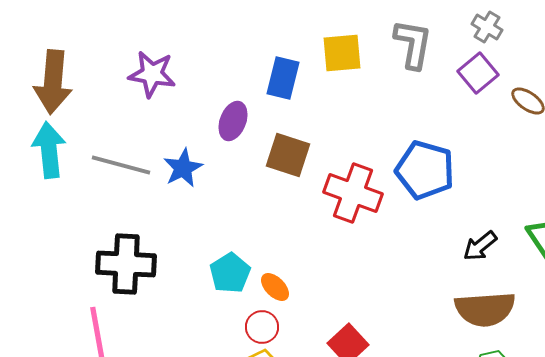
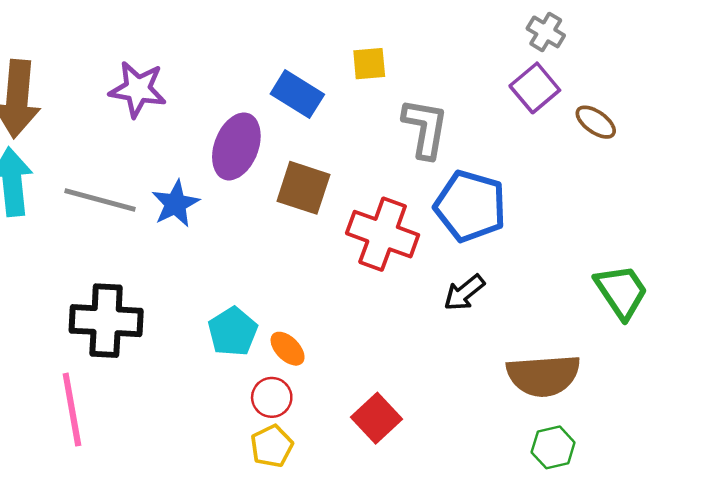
gray L-shape: (413, 44) -> (425, 128), moved
yellow square: (342, 53) -> (369, 64), size x0.7
blue rectangle: (283, 78) -> (297, 94), turned -72
purple ellipse: (233, 121) -> (236, 146), size x1.4
black arrow: (480, 246) -> (464, 293), moved

